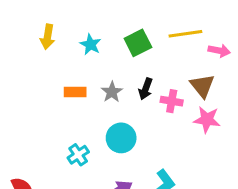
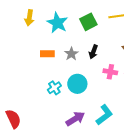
cyan star: (90, 44) -> (57, 23), size x1.5
pink cross: (172, 101) -> (110, 72), moved
cyan cross: (78, 155) -> (54, 88), moved

